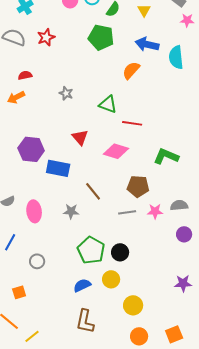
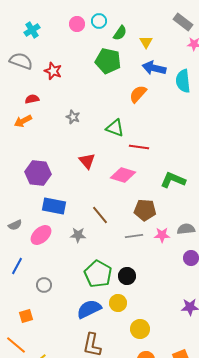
yellow triangle: (144, 10) -> (146, 42), moved
red star: (46, 37) -> (53, 71), moved, turned -30
blue rectangle: (58, 168) -> (54, 206), moved
pink ellipse: (34, 211) -> (41, 235), turned 55
blue semicircle: (82, 285) -> (89, 309), size x1.4

